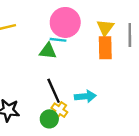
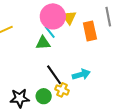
yellow triangle: (105, 28) -> (69, 17), moved
cyan line: (58, 40) -> (50, 32), turned 56
green circle: (49, 119) -> (44, 96), moved

